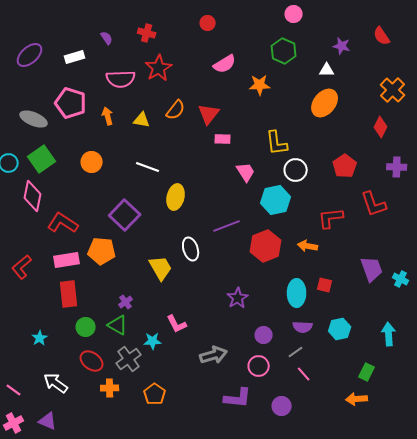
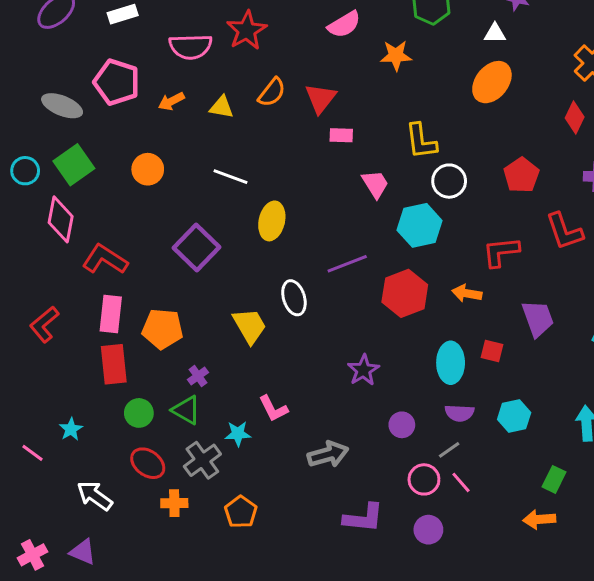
orange arrow: (108, 116) -> (171, 101), turned -102
orange pentagon: (102, 251) -> (163, 329), moved
pink rectangle: (67, 260) -> (111, 314), turned -75
purple trapezoid: (372, 269) -> (538, 318), moved
pink circle: (259, 366) -> (424, 479), moved
pink line: (14, 390) -> (33, 453), moved

